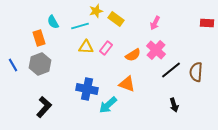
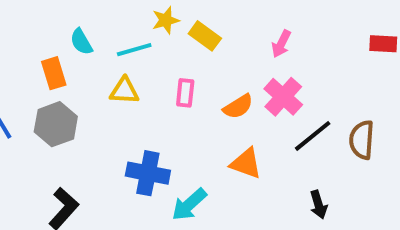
yellow triangle: (86, 47) -> (124, 91), moved
pink rectangle: (106, 48) -> (185, 93), turned -32
orange triangle: (127, 84) -> (246, 163), moved

